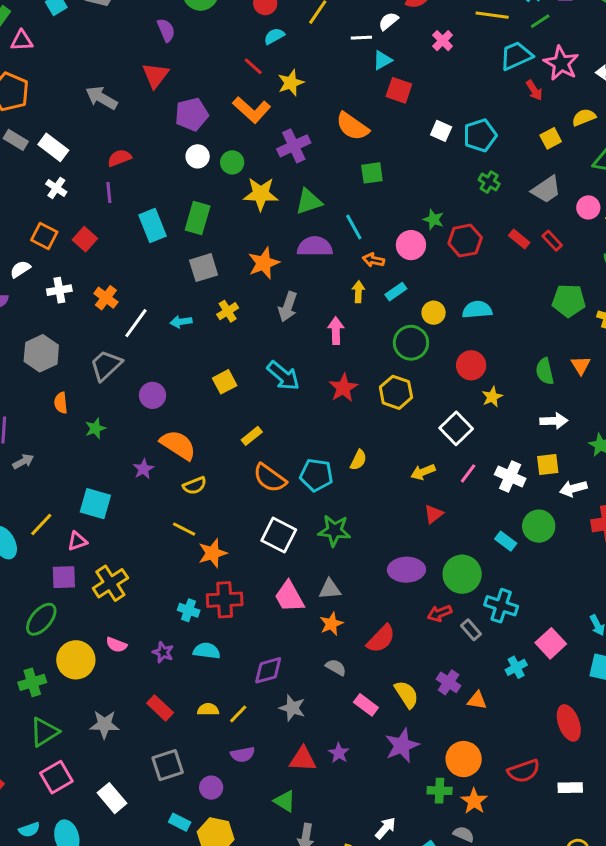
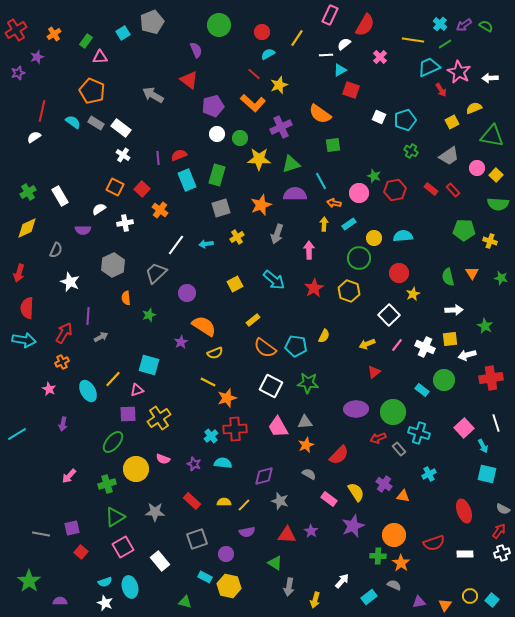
red triangle: (156, 75) -> (189, 80), turned -30
red semicircle: (119, 158) -> (179, 155), moved
orange cross: (106, 298) -> (160, 210), moved
cyan cross: (189, 610) -> (211, 436), turned 32
pink square: (551, 643) -> (464, 428), moved

